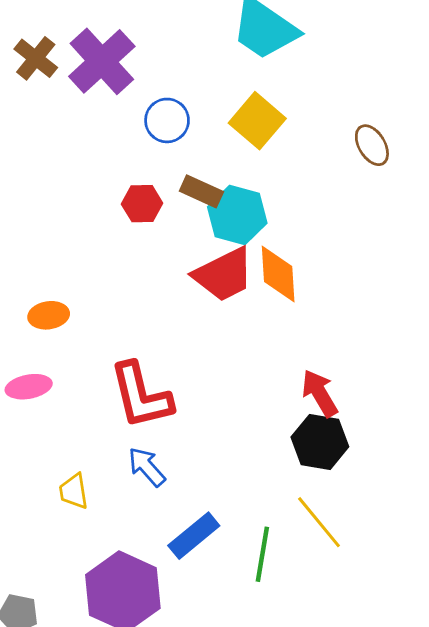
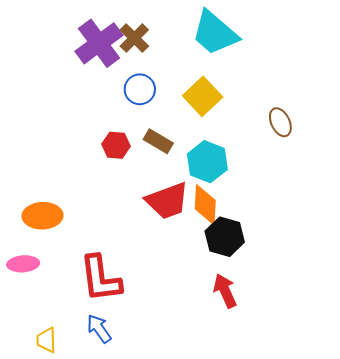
brown cross: (36, 58) -> (134, 38), moved
cyan hexagon: (237, 215) -> (207, 162), moved
orange ellipse: (49, 315) -> (43, 216), size x1.4
black hexagon: (320, 442) -> (225, 237), moved

